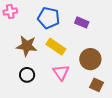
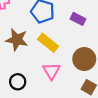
black circle: (27, 75) -> (18, 82), moved

